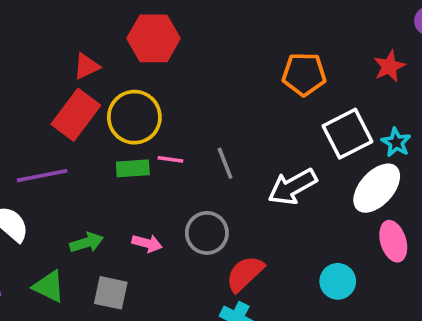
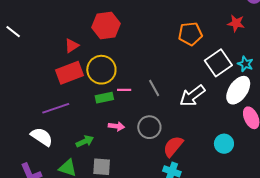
red star: (389, 66) -> (236, 23), turned -30
red rectangle: (76, 115) -> (70, 73), turned 40
pink arrow: (147, 243) -> (116, 126), moved

